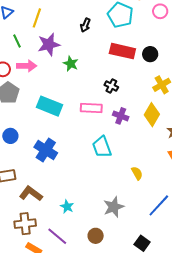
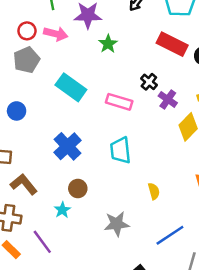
purple cross: (121, 116) -> (168, 99), moved
blue cross: (46, 150) -> (68, 146), moved
brown circle: (96, 236) -> (78, 188), moved

